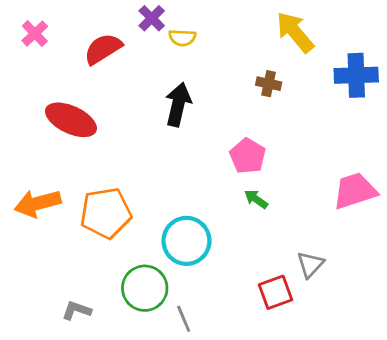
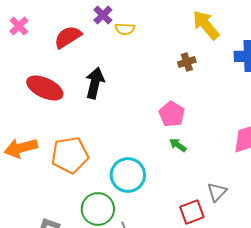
brown cross: (269, 84) -> (187, 62), turned -30
black arrow: (178, 105) -> (95, 83), moved

